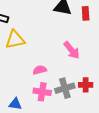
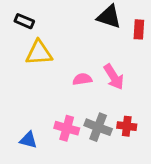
pink semicircle: (40, 70) -> (82, 79), moved
gray cross: (65, 88) -> (98, 127), turned 30

